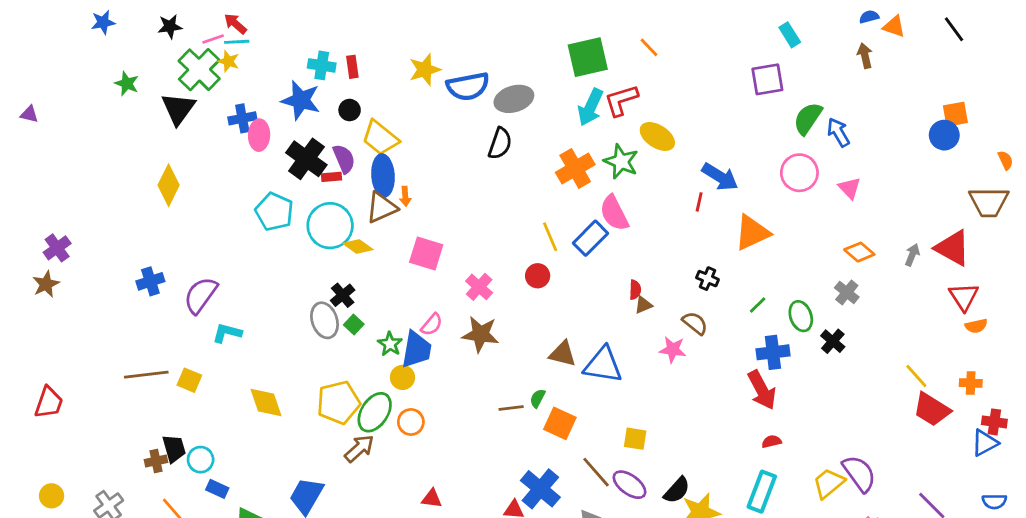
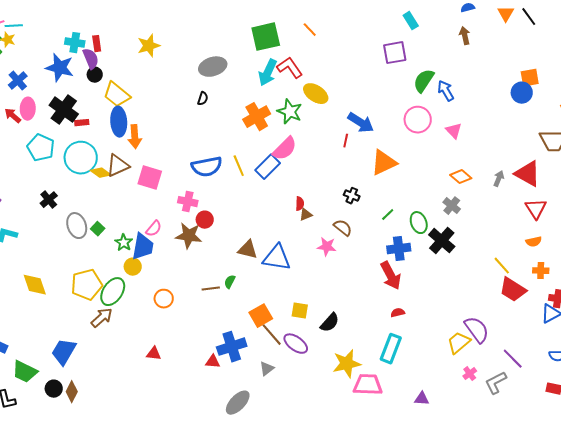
red arrow: (235, 24) -> (13, 116), moved
orange triangle: (894, 26) -> (506, 14), moved, turned 42
blue semicircle: (468, 86) -> (207, 167), moved
red L-shape: (621, 100) -> (290, 68), turned 72
blue cross: (242, 118) -> (18, 81), turned -30
pink ellipse: (259, 135) -> (28, 109), moved
black semicircle: (500, 143) -> (203, 99), size x0.6
purple semicircle: (344, 159) -> (91, 59), moved
orange arrow: (405, 196) -> (135, 137), size x1.6
brown triangle: (382, 208) -> (118, 166), moved
pink semicircle: (614, 213) -> (285, 149), turned -108
red circle: (538, 276) -> (205, 220), moved
pink cross: (479, 287) -> (188, 202), turned -30
black cross: (343, 295) -> (49, 200), moved
orange semicircle: (976, 326) -> (534, 242), moved
black cross: (833, 341) -> (442, 241), size x1.5
orange circle: (411, 422) -> (164, 299), moved
orange square: (560, 423) -> (261, 316), moved, turned 35
purple semicircle: (859, 474) -> (477, 330), moved
yellow trapezoid: (829, 483) -> (459, 343), moved
blue cross: (540, 489) -> (232, 347), turned 32
black semicircle: (677, 490) -> (330, 323), moved

